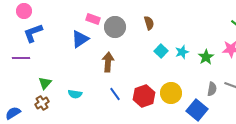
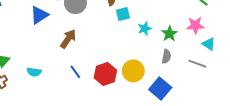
cyan square: (161, 51) -> (123, 14), moved, turned 32
brown arrow: (108, 62) -> (68, 39), turned 30
gray semicircle: (212, 89) -> (166, 56), moved

